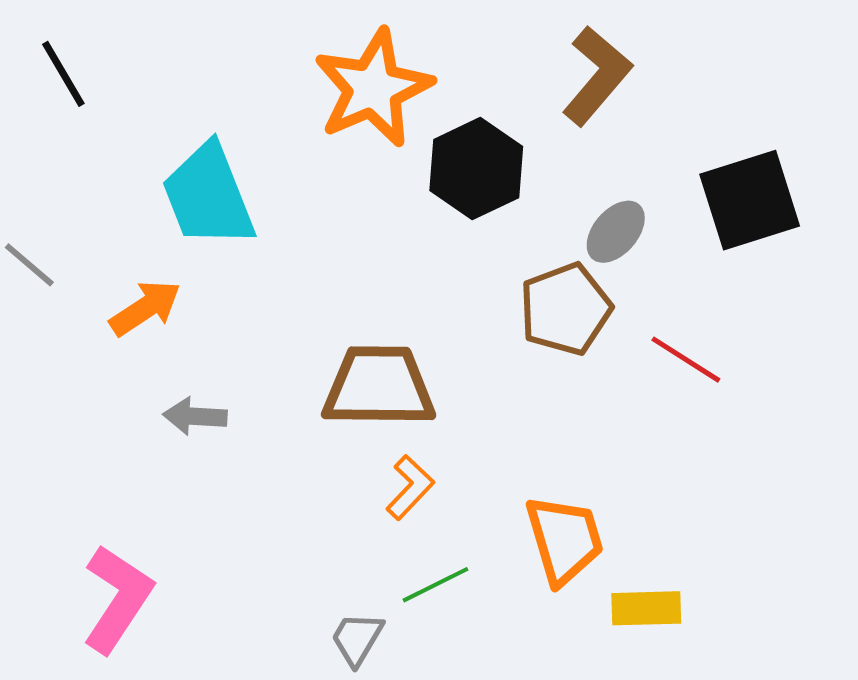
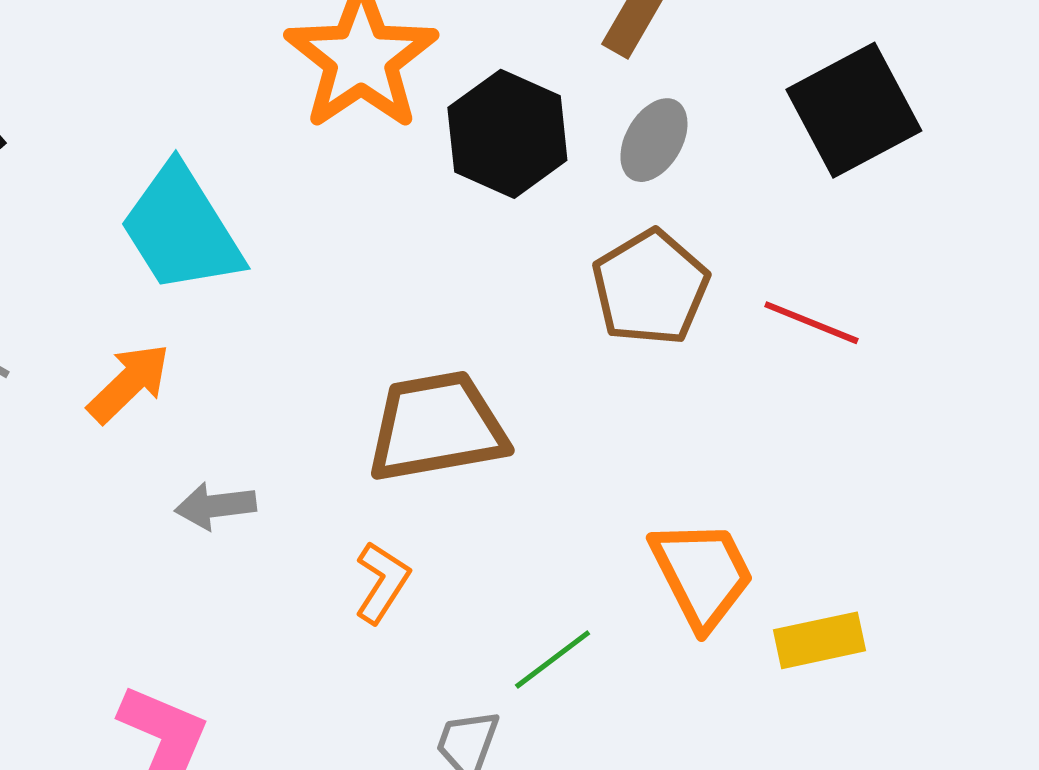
gray ellipse: (616, 232) -> (654, 140), moved
orange L-shape: (410, 487) -> (382, 582), moved

